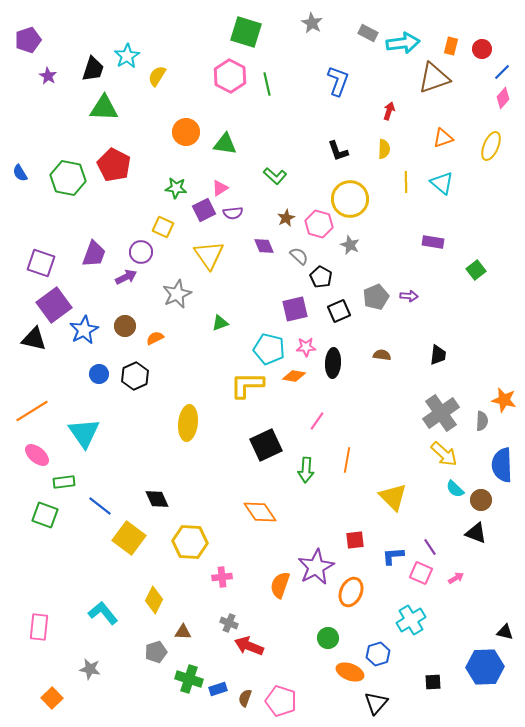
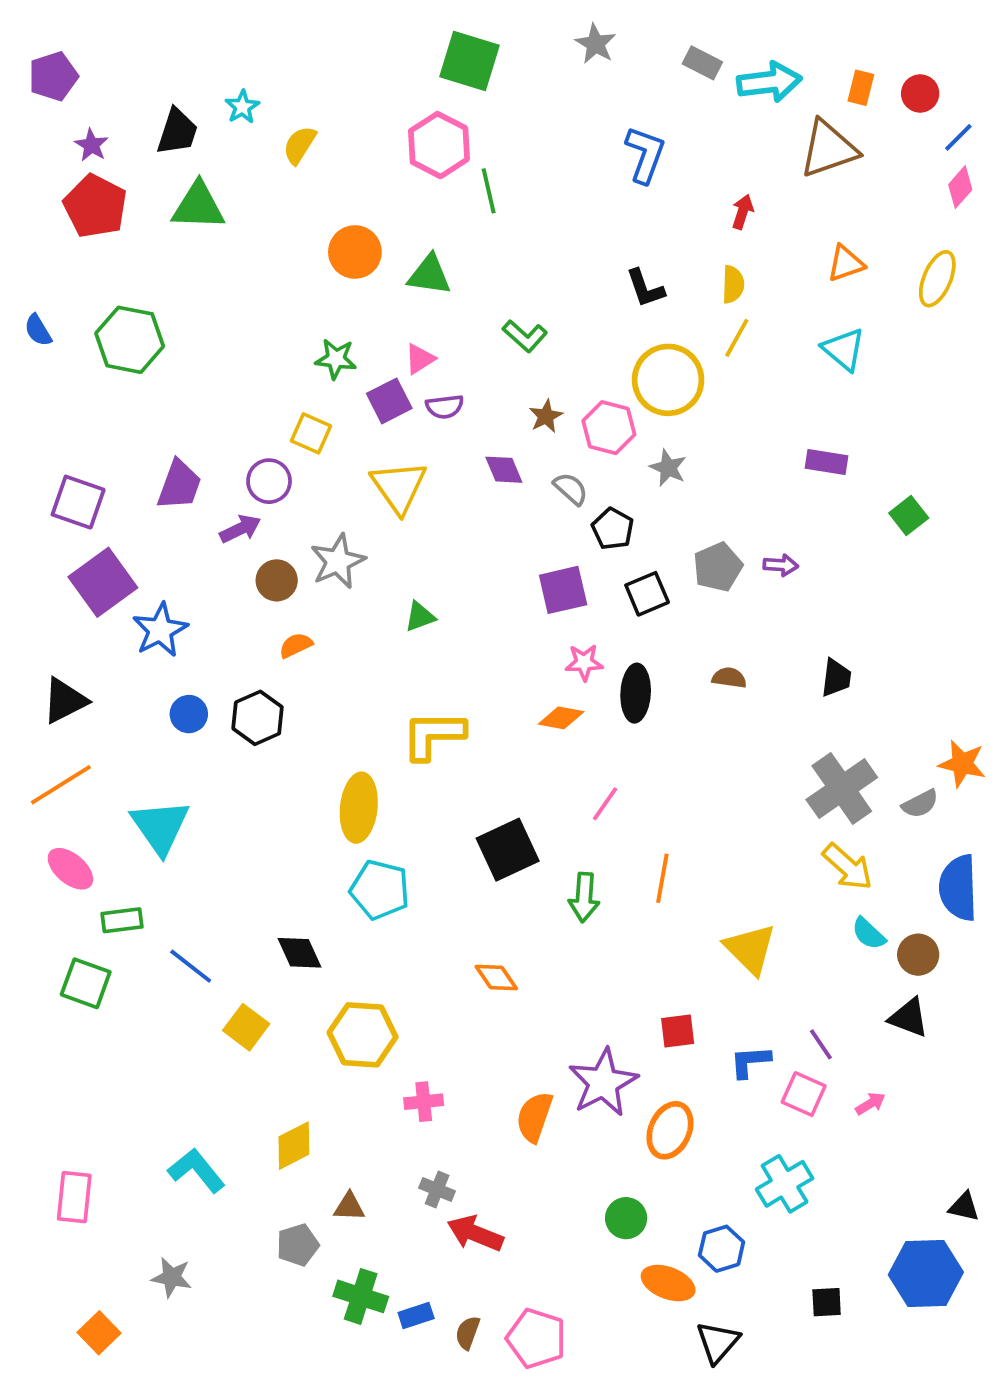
cyan star: (127, 56) -> (242, 107), size x0.7
green line: (267, 84) -> (489, 191), moved
red pentagon: (114, 165) -> (95, 206), moved
yellow line: (406, 182) -> (737, 338), moved, turned 30
brown circle: (125, 326) -> (277, 580), moved
black triangle: (34, 339) -> (65, 701), moved, turned -40
cyan pentagon: (269, 349) -> (380, 890), moved
yellow L-shape: (247, 385) -> (433, 735), moved
gray semicircle: (482, 421) -> (920, 804), turned 60
orange diamond: (260, 512) -> (496, 978), size x0.7
yellow square: (129, 538) -> (246, 1027), size x0.7
yellow diamond: (154, 600) -> (294, 1146), turned 36

